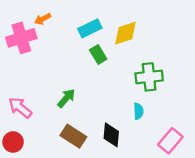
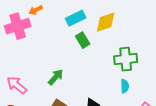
cyan semicircle: (138, 111) -> (125, 86), moved

